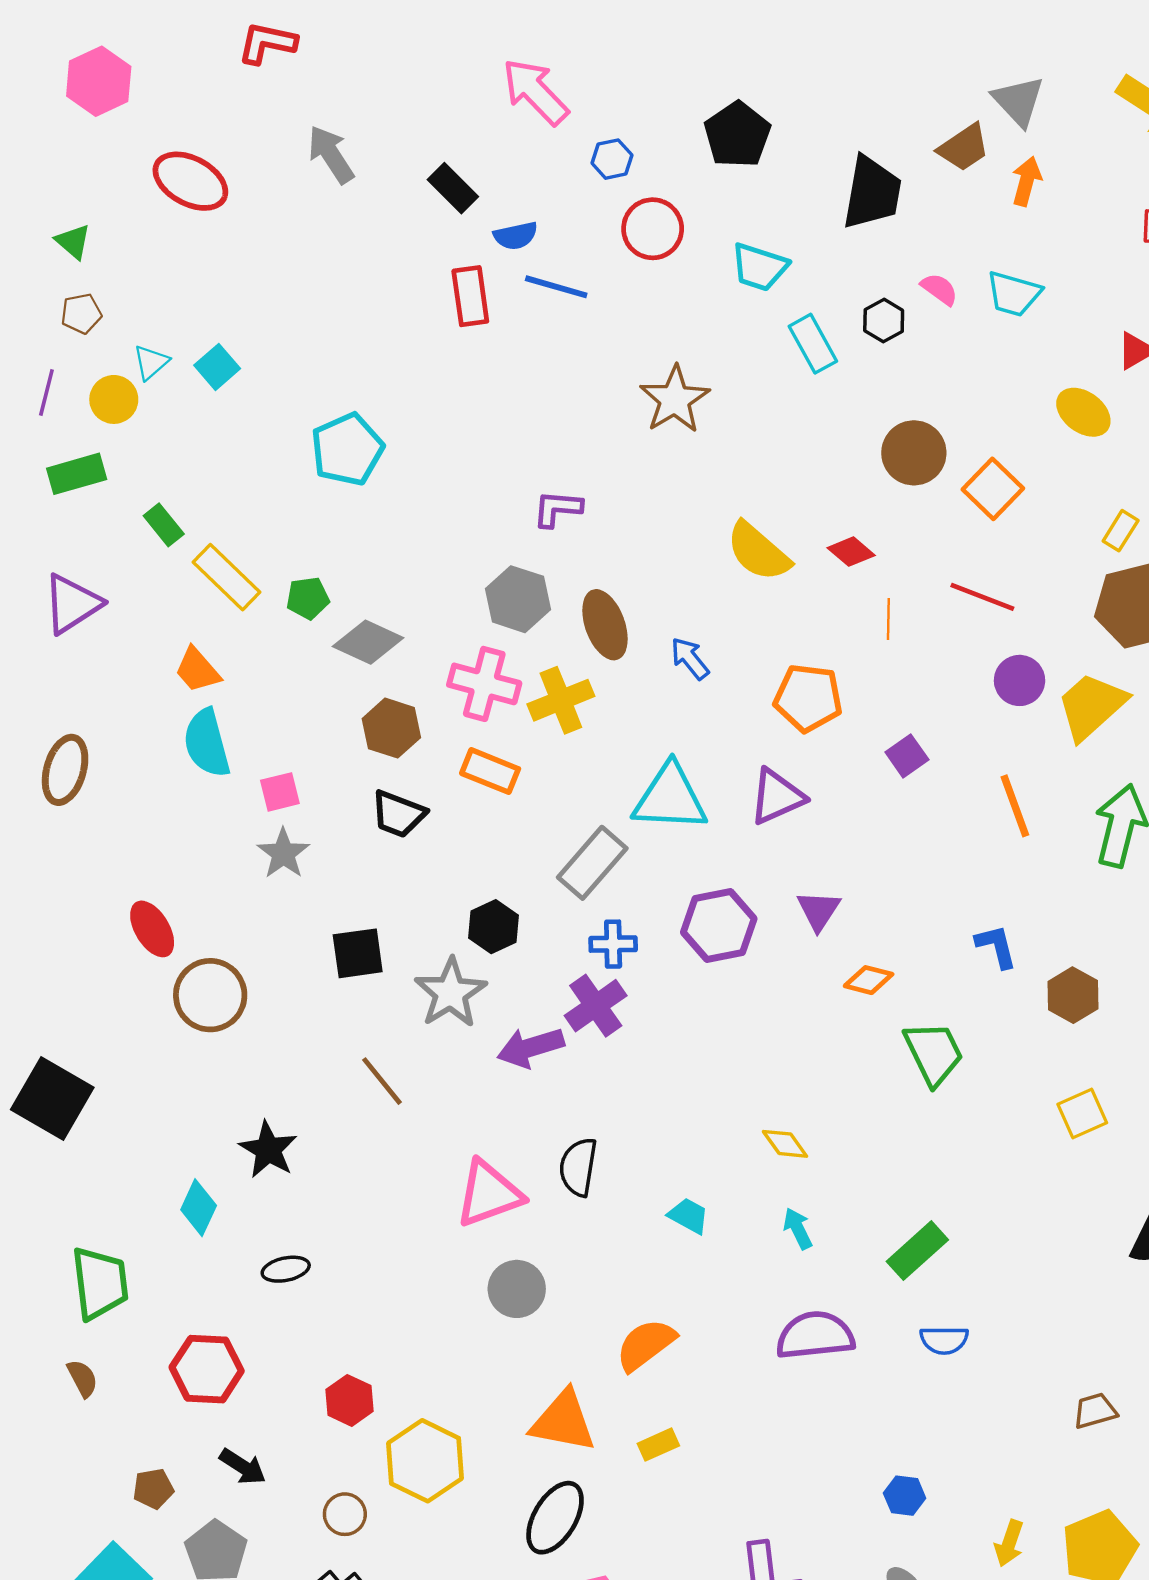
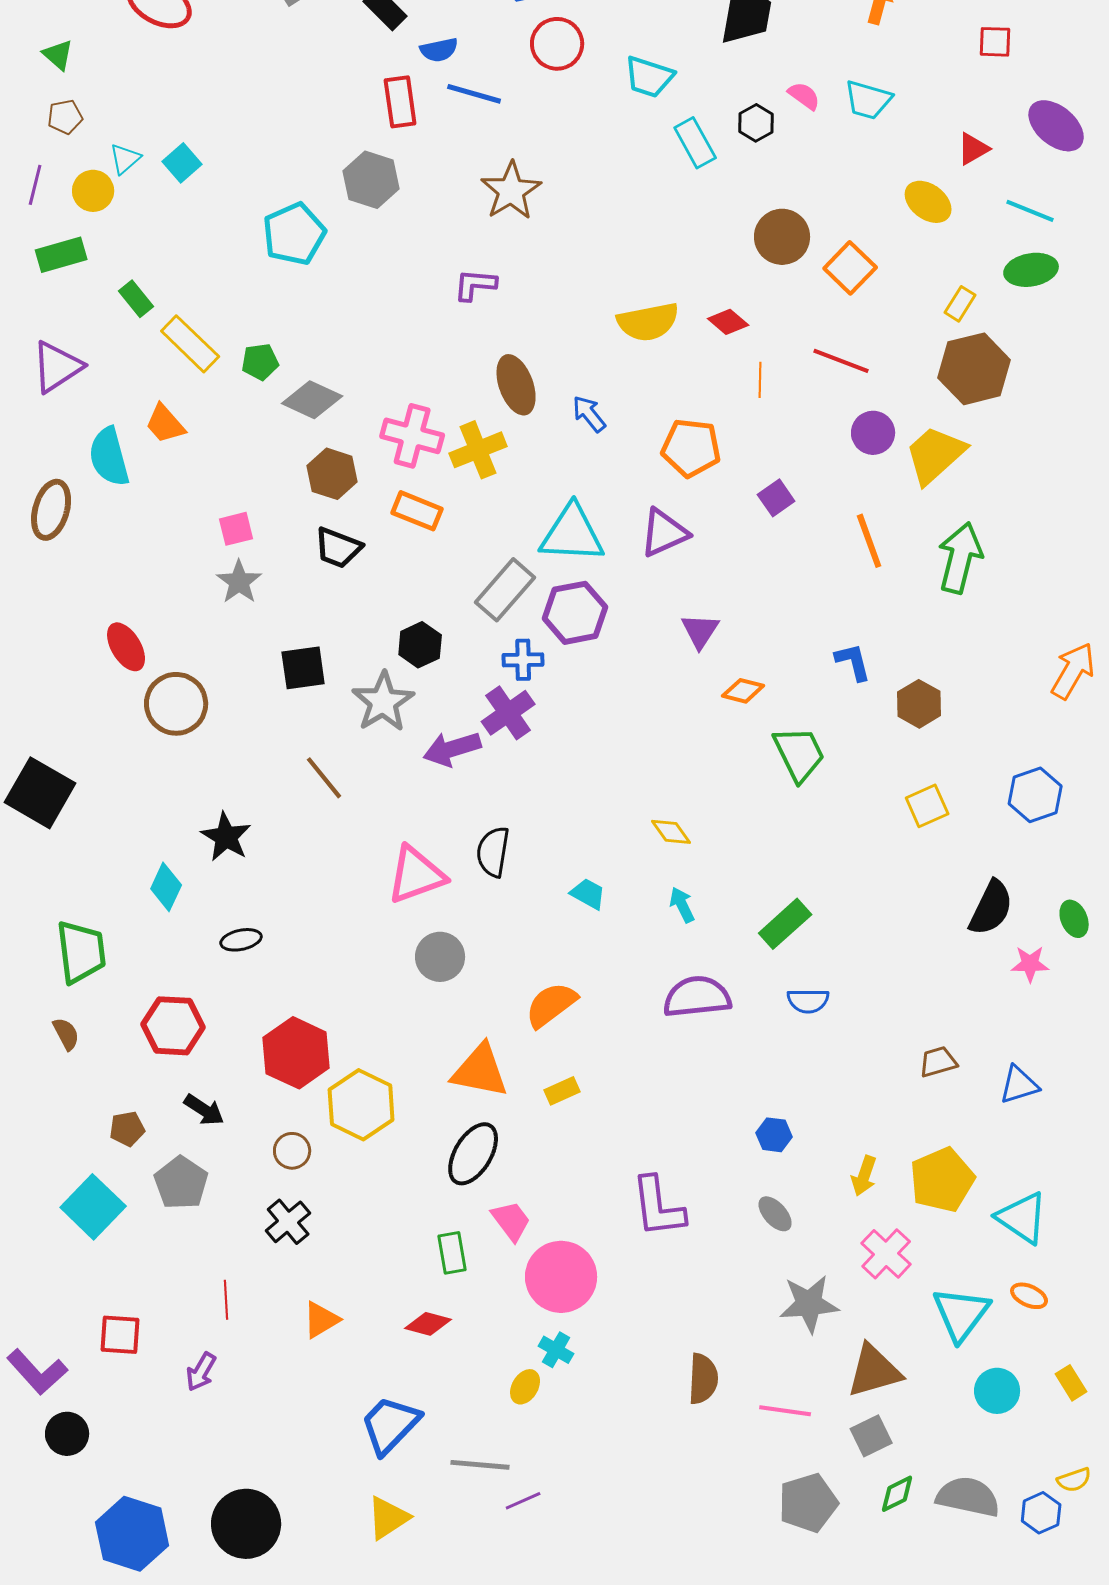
brown star: (675, 399) -> (511, 191), moved
yellow semicircle: (758, 552) -> (648, 322), turned -52
gray hexagon: (518, 599) -> (371, 180), moved
cyan semicircle: (207, 743) -> (109, 457), moved
purple hexagon: (719, 925) -> (575, 613), moved
red hexagon: (350, 1400) -> (296, 1053), size x1.6

